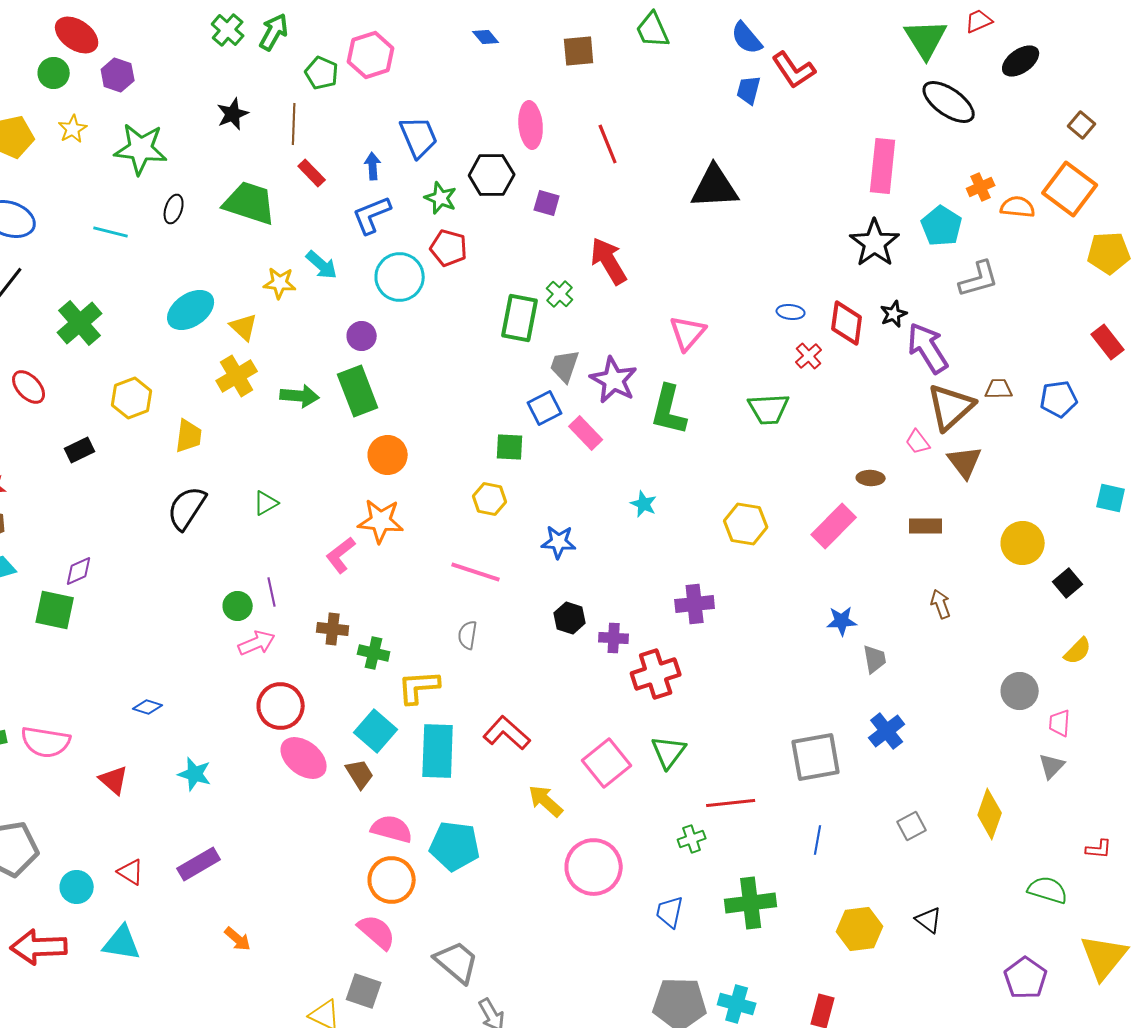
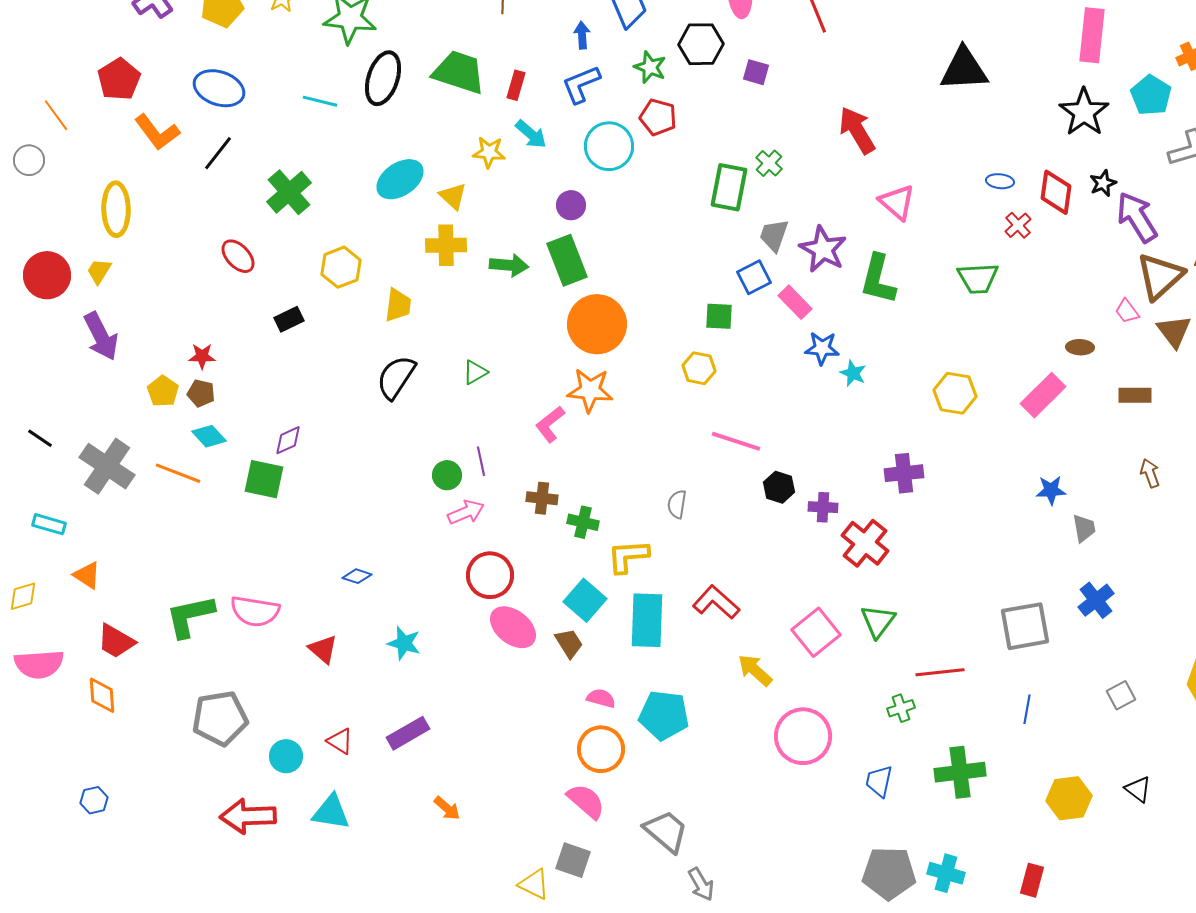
red rectangle: (312, 173) -> (516, 85), moved, turned 60
black triangle: (715, 187) -> (964, 69), moved
black ellipse: (174, 209) -> (383, 78), size x1.8
red arrow: (609, 261) -> (857, 130), moved
pink triangle: (688, 333) -> (897, 202), turned -30
yellow cross: (237, 376) -> (446, 245), turned 30
orange circle: (388, 455) -> (597, 324), size x1.5
blue star: (559, 542) -> (822, 348), moved
pink line: (476, 572) -> (736, 441), moved
red cross: (656, 674) -> (865, 543), turned -33
pink semicircle: (392, 829) -> (601, 698), size x0.7

